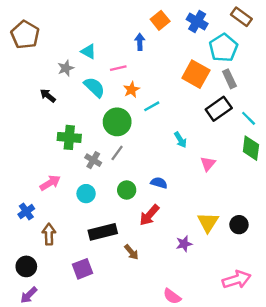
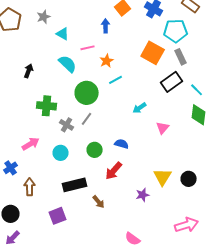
cyan pentagon: (223, 48) -> (176, 31), turned 30
gray star: (66, 68) -> (44, 17), moved
orange star: (131, 90) -> (107, 61), moved
black arrow: (48, 96) -> (29, 71), turned 72
cyan arrow: (180, 140) -> (140, 108), turned 88

